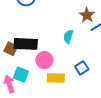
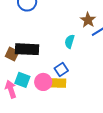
pink circle: (44, 60) -> (43, 82), moved
blue square: (82, 68) -> (61, 70), moved

